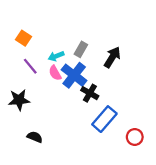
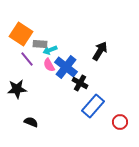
orange square: (24, 38) -> (21, 34), size x1.6
gray rectangle: (81, 49) -> (40, 44), moved, turned 64

